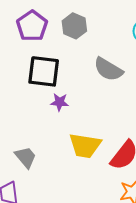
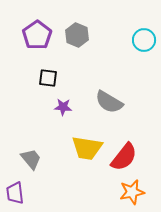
gray semicircle: (108, 69) -> (109, 102), moved
black square: (44, 71) -> (48, 78), size x0.6

